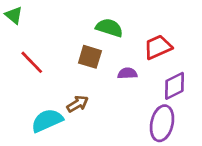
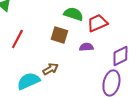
red trapezoid: (158, 47) -> (97, 23), moved
red line: (32, 62) -> (17, 39), turned 72

